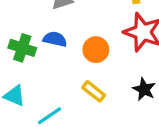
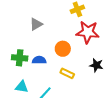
blue semicircle: (55, 39) -> (39, 60), moved

